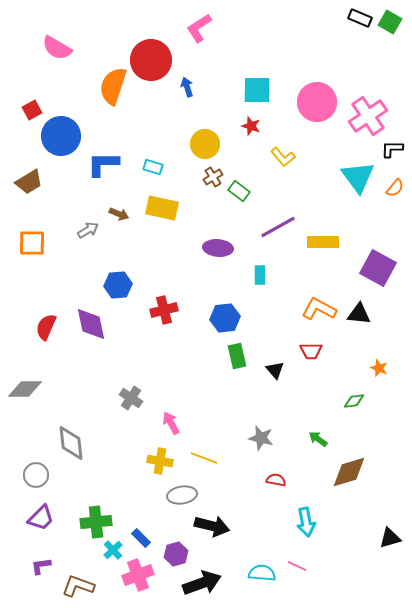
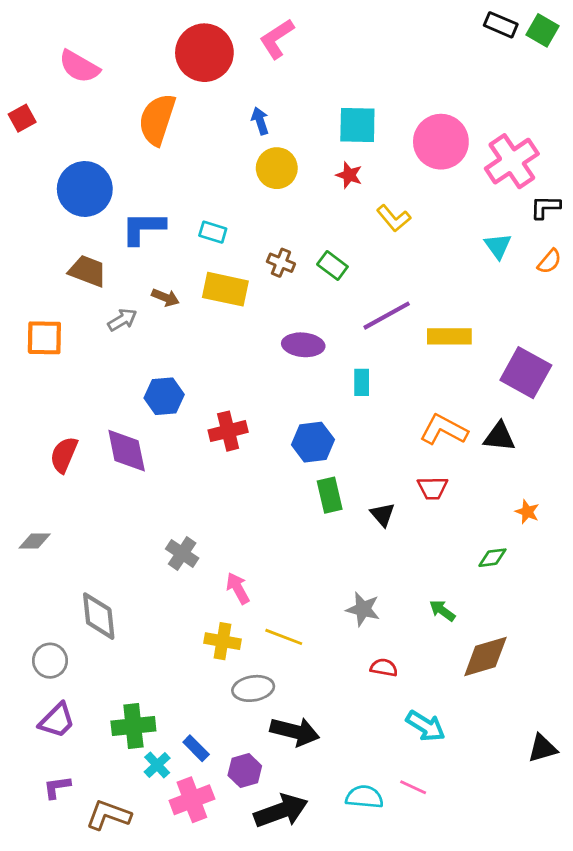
red circle: (151, 60) -> (204, 53), moved
red square: (32, 110) -> (22, 118), moved
yellow circle: (205, 144) -> (277, 168), moved
brown cross: (213, 177) -> (281, 263), moved, turned -36
cyan triangle: (358, 177) -> (498, 246), size x0.6
brown trapezoid: (29, 182) -> (88, 271), moved, turned -128
gray diamond: (25, 389) -> (35, 541), size x0.7
cyan arrow: (306, 522) -> (426, 726), turned -48

